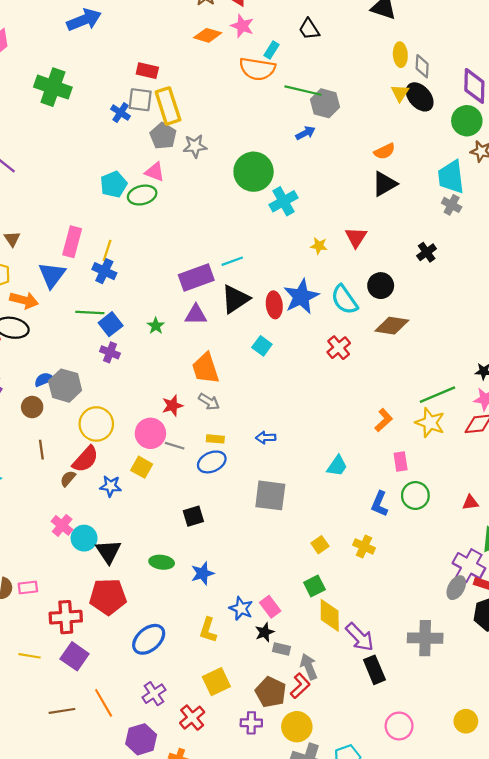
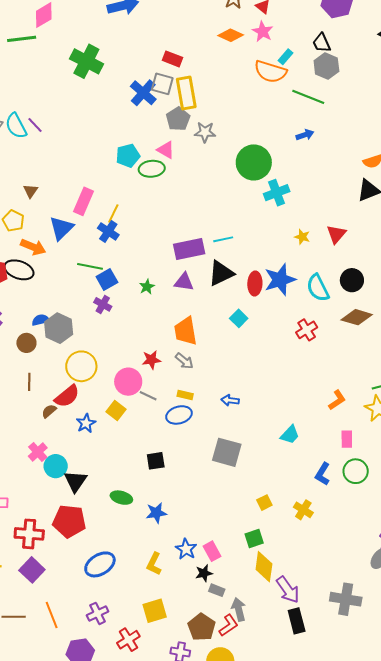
gray hexagon: (325, 103) -> (326, 66), moved
blue cross: (121, 113) -> (143, 93), size x1.5
blue star: (111, 486) -> (86, 423), turned 30

